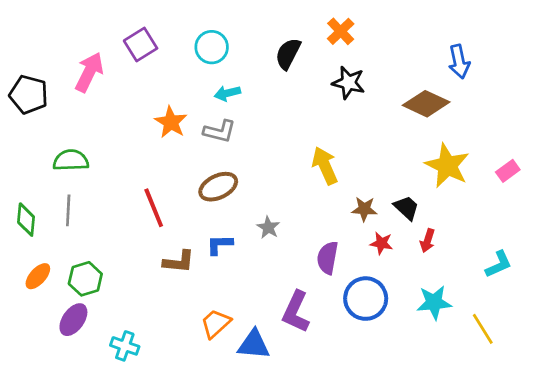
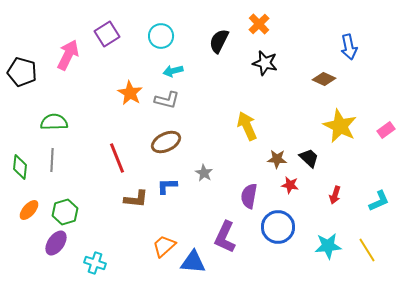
brown diamond: (426, 104) -> (324, 79), size x0.7
red arrow: (428, 241) -> (335, 195), moved
cyan star: (434, 302) -> (328, 246), moved

